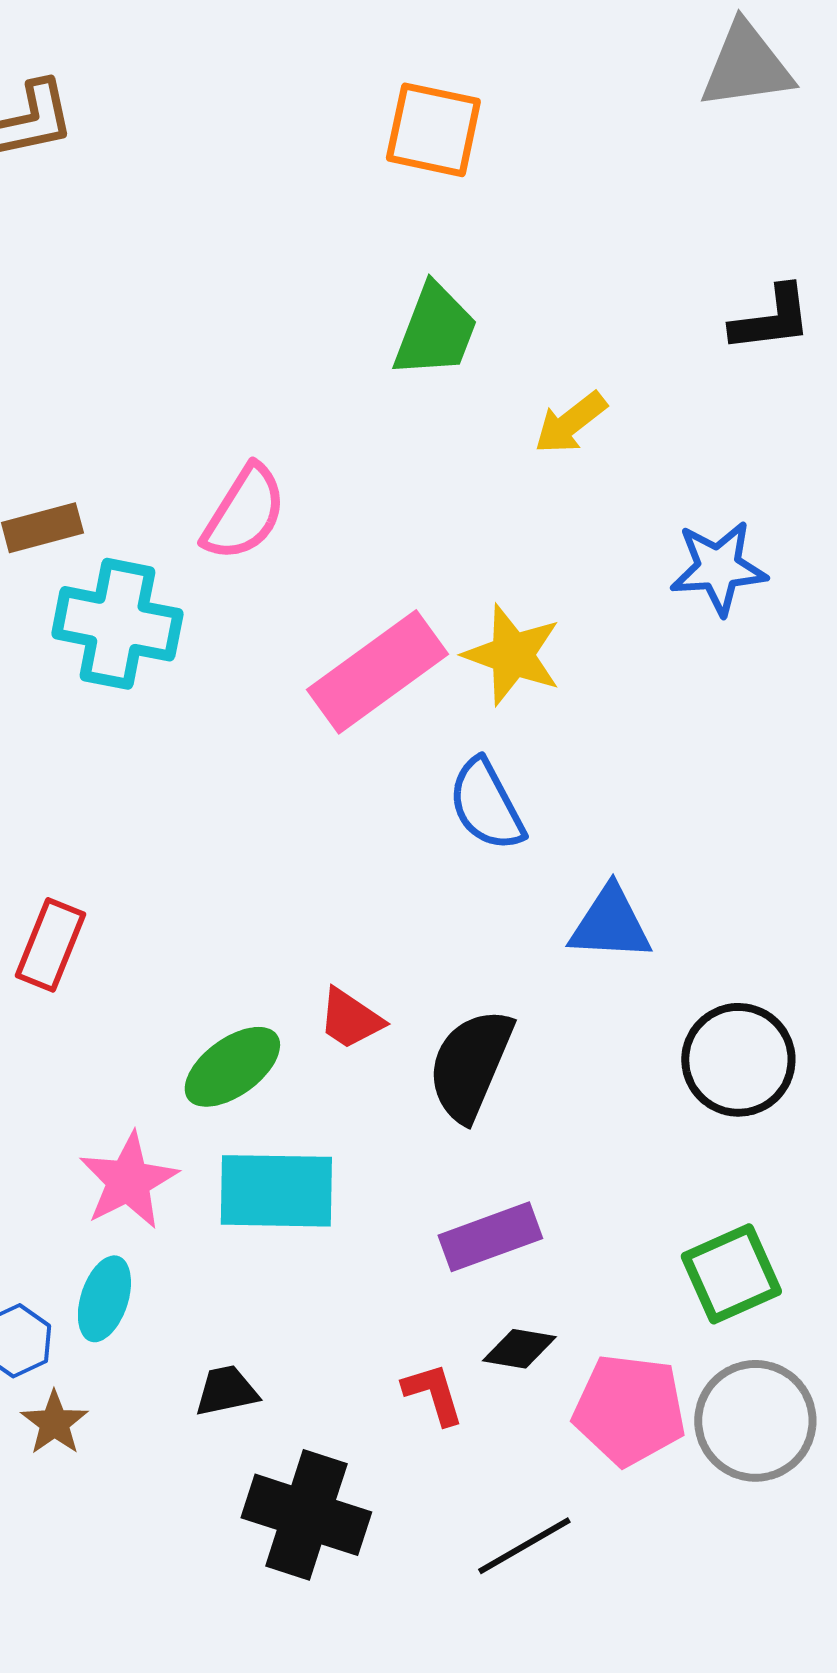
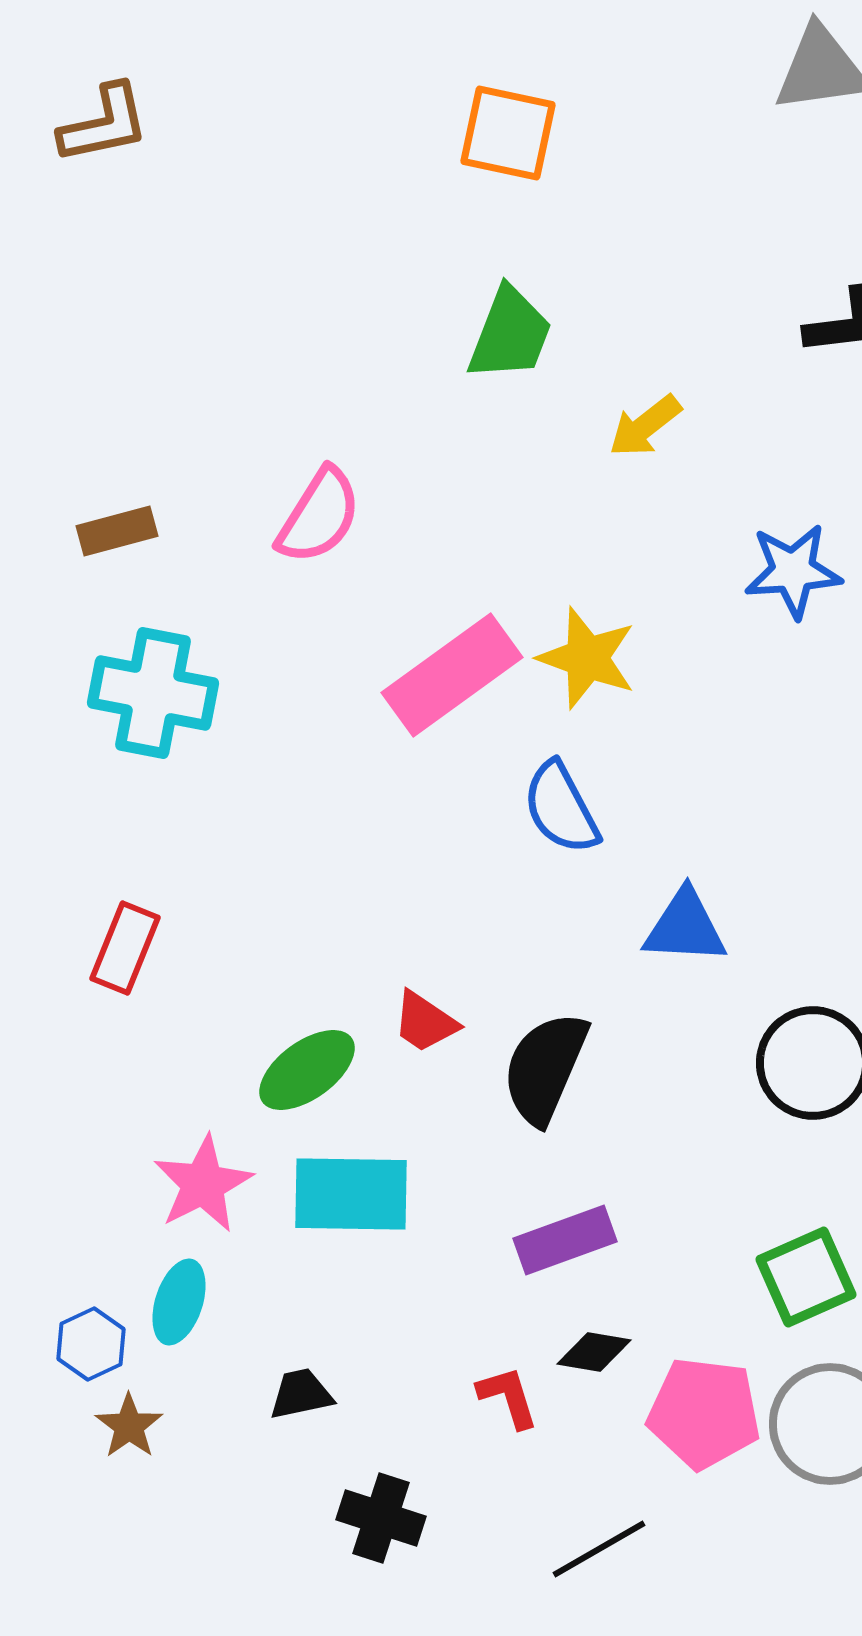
cyan cross: (117, 624) -> (153, 693), moved
black cross: (306, 1515) -> (381, 1518), size x0.7

